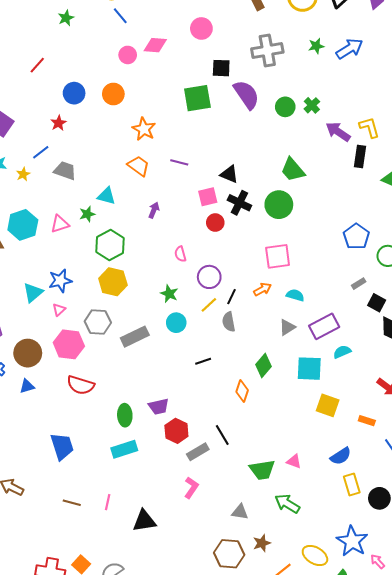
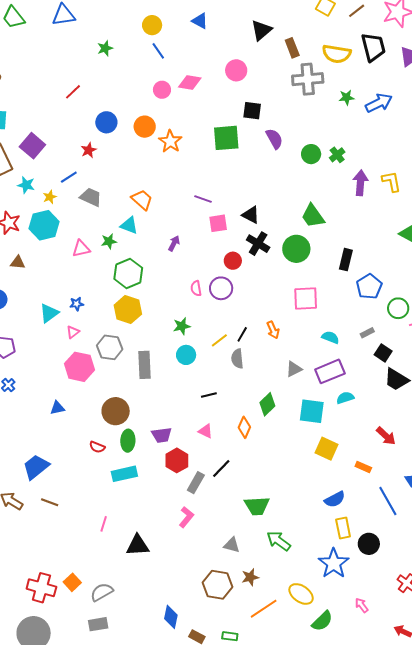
gray cross: (267, 51) -> (308, 79), moved
purple semicircle: (246, 95) -> (274, 139), size x0.7
orange star: (144, 129) -> (170, 141), moved
purple arrow: (338, 132) -> (360, 183), turned 55
black rectangle: (360, 157) -> (346, 260), moved
orange trapezoid: (139, 166) -> (142, 200), moved
pink square: (208, 197) -> (218, 223), moved
cyan hexagon: (23, 225) -> (44, 225), moved
pink square: (278, 256) -> (306, 298), moved
purple circle: (209, 277) -> (221, 288), moved
blue star: (60, 281) -> (77, 304), size x0.6
orange arrow: (262, 289) -> (273, 330), turned 90
green star: (169, 294) -> (182, 326), turned 30
cyan semicircle: (295, 295) -> (330, 337), moved
gray rectangle: (135, 337) -> (144, 365), turned -72
brown circle: (28, 353) -> (116, 411), moved
red semicircle: (81, 385) -> (97, 447), moved, size x0.6
blue triangle: (27, 386) -> (57, 408), moved
black line: (222, 435) -> (221, 468), turned 70
blue trapezoid: (62, 446) -> (36, 467), moved, turned -116
gray rectangle: (198, 452) -> (196, 483), turned -35
pink triangle: (294, 461) -> (206, 431), moved
brown line: (72, 503) -> (50, 502), moved
blue star: (352, 541) -> (334, 563), moved

